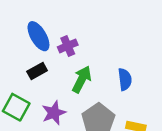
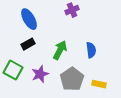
purple cross: (68, 46) -> (72, 10), moved

